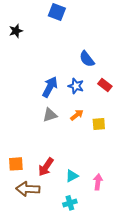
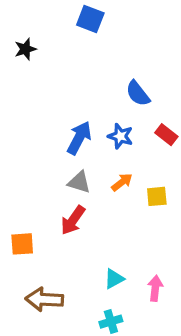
gray triangle: (50, 115) -> (79, 182), turned 35
orange square: (16, 164) -> (22, 244), moved
red arrow: (46, 167) -> (73, 220), moved

